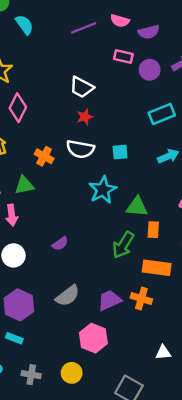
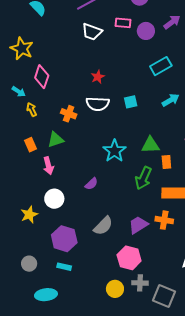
white trapezoid: (82, 87) -> (92, 32), moved
cyan star: (103, 190) -> (114, 151), moved
gray cross: (31, 375) -> (140, 283), moved

